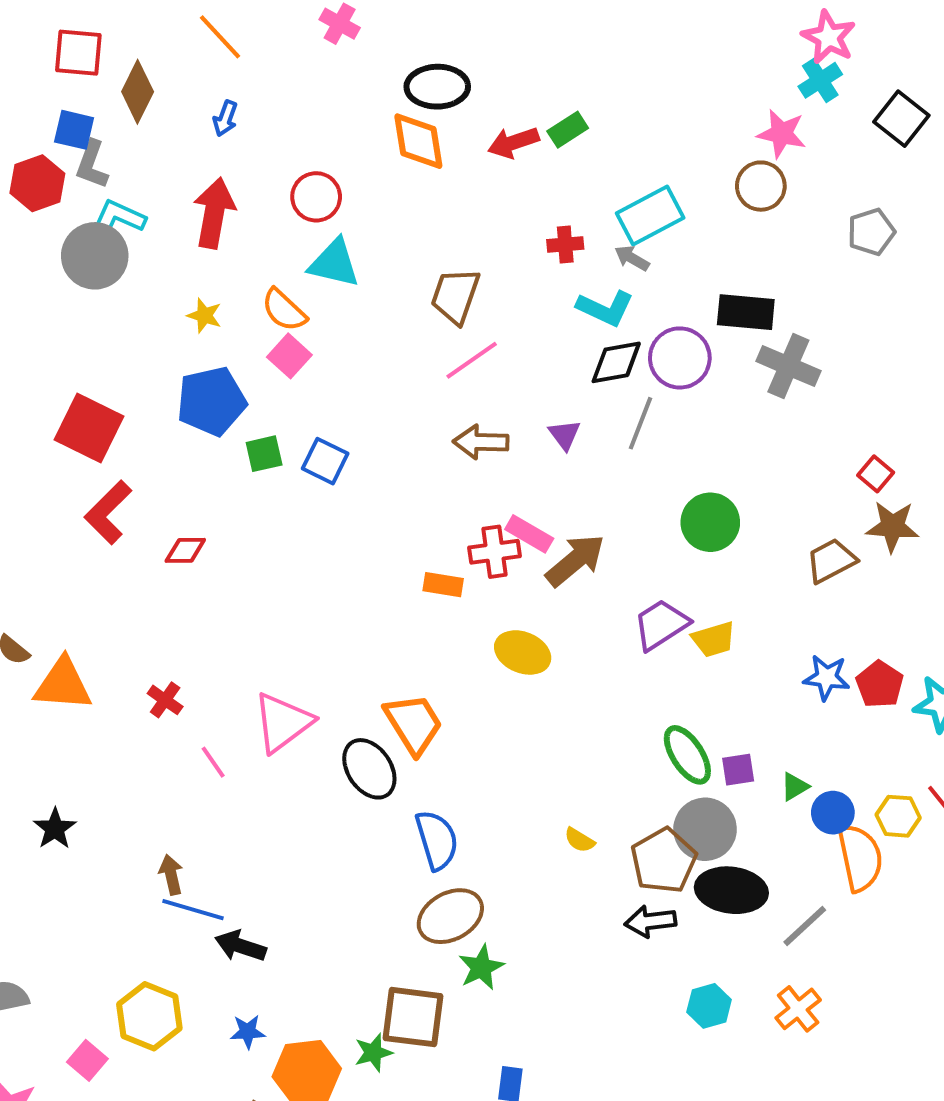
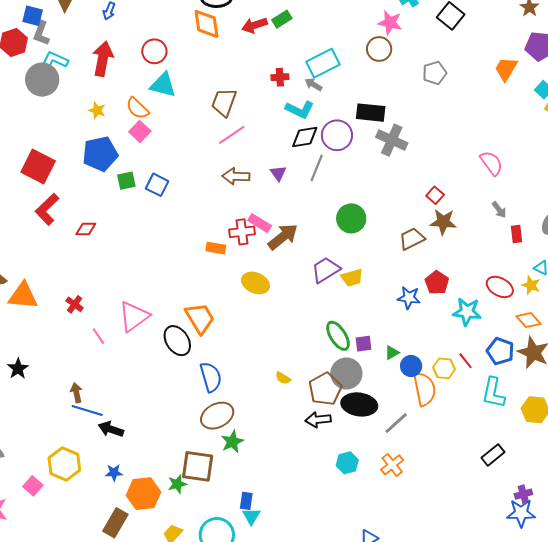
red pentagon: (880, 684) -> (437, 283), moved

